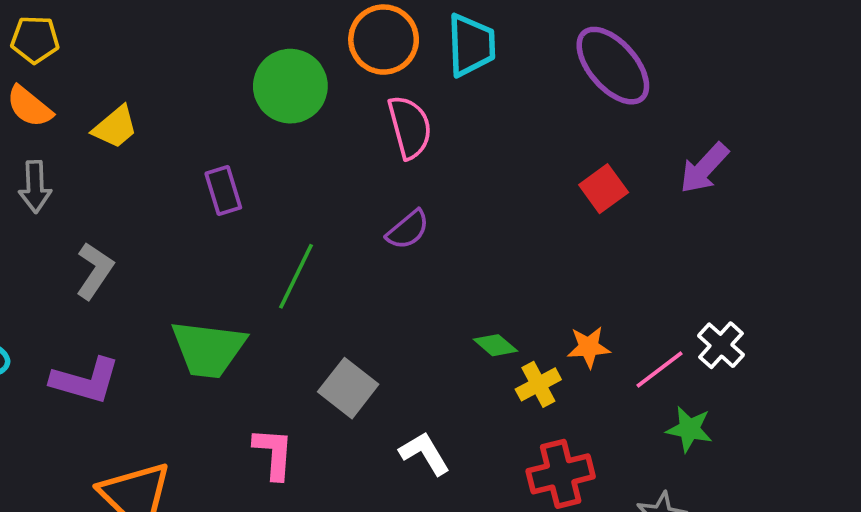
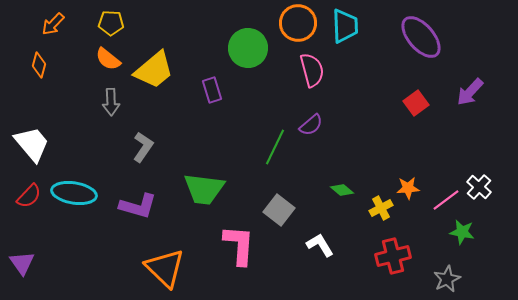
yellow trapezoid: (115, 127) -> (154, 70), size x1.6
purple rectangle: (223, 190) -> (212, 90), moved
green line: (296, 276) -> (275, 147), moved
green diamond: (495, 345) -> (342, 190), moved
pink L-shape: (274, 453) -> (239, 245), size x1.4

